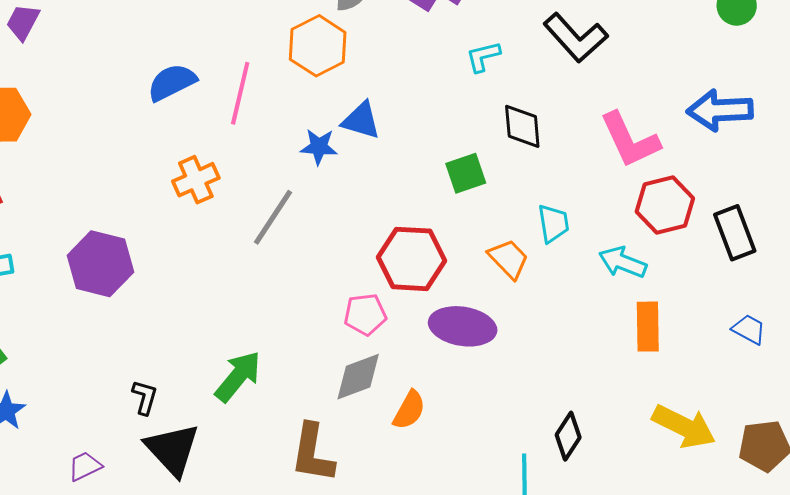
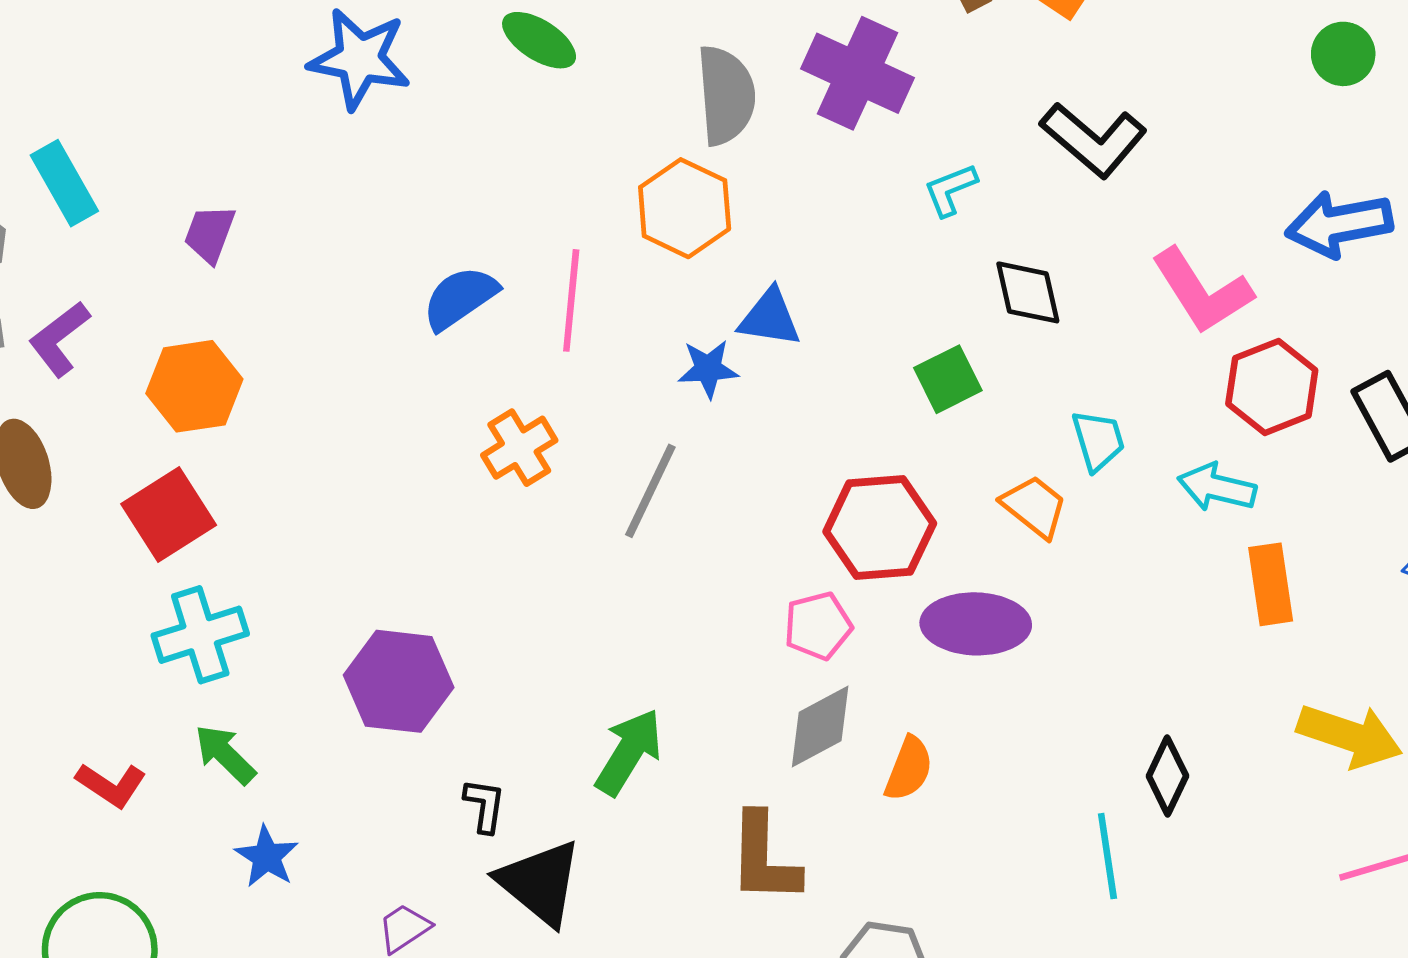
purple hexagon: (100, 264) -> (399, 681), moved

